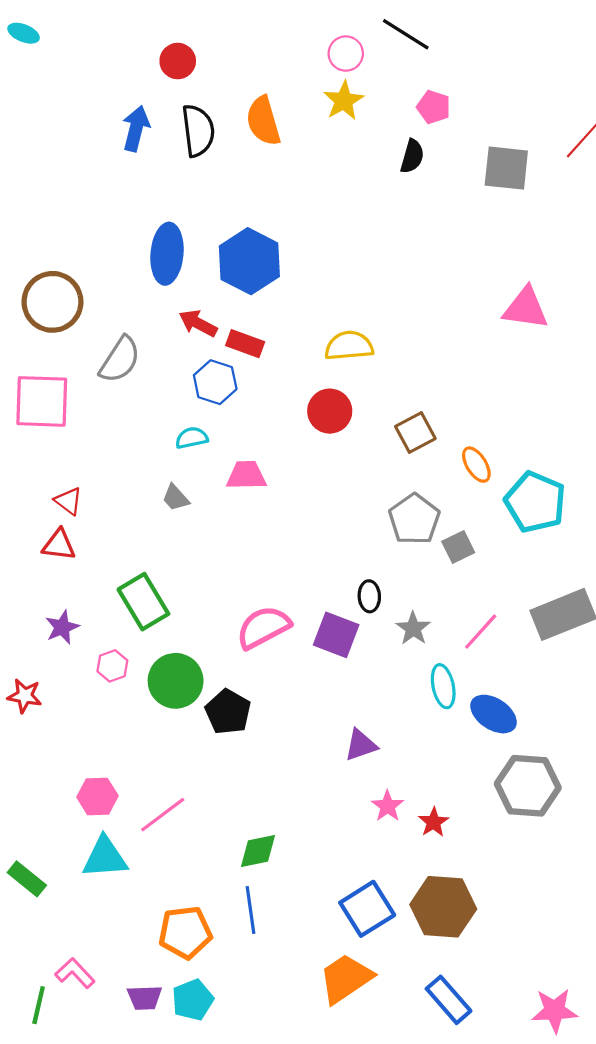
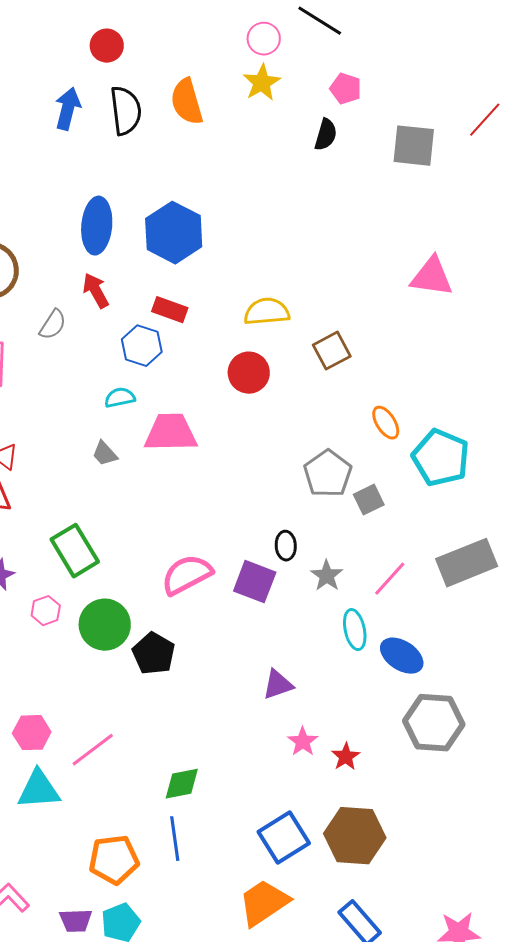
red arrow: (198, 323) -> (96, 291), moved, turned 33
gray semicircle: (120, 360) -> (53, 325), size x0.7
brown square: (415, 432) -> (332, 351), moved
pink trapezoid: (246, 475) -> (171, 433), size x1.4

